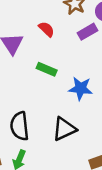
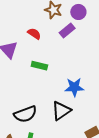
blue star: (81, 88) -> (74, 87), moved
black semicircle: (20, 126) -> (25, 114), turned -95

